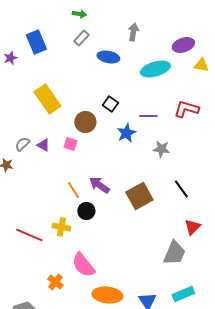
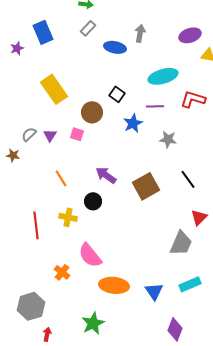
gray arrow: (133, 32) -> (140, 33), moved
cyan ellipse: (155, 69) -> (163, 76), moved
purple triangle: (43, 145) -> (50, 135), turned 32
orange line: (73, 190) -> (61, 178), moved
red line: (29, 235) -> (36, 225), turned 60

